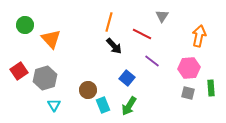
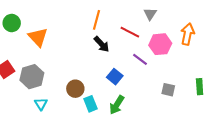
pink hexagon: (189, 68) -> (160, 44), moved
gray square: (188, 93) -> (168, 90), moved

